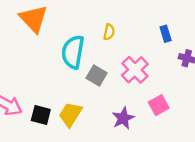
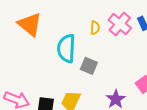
pink cross: (135, 70) -> (120, 24), moved

